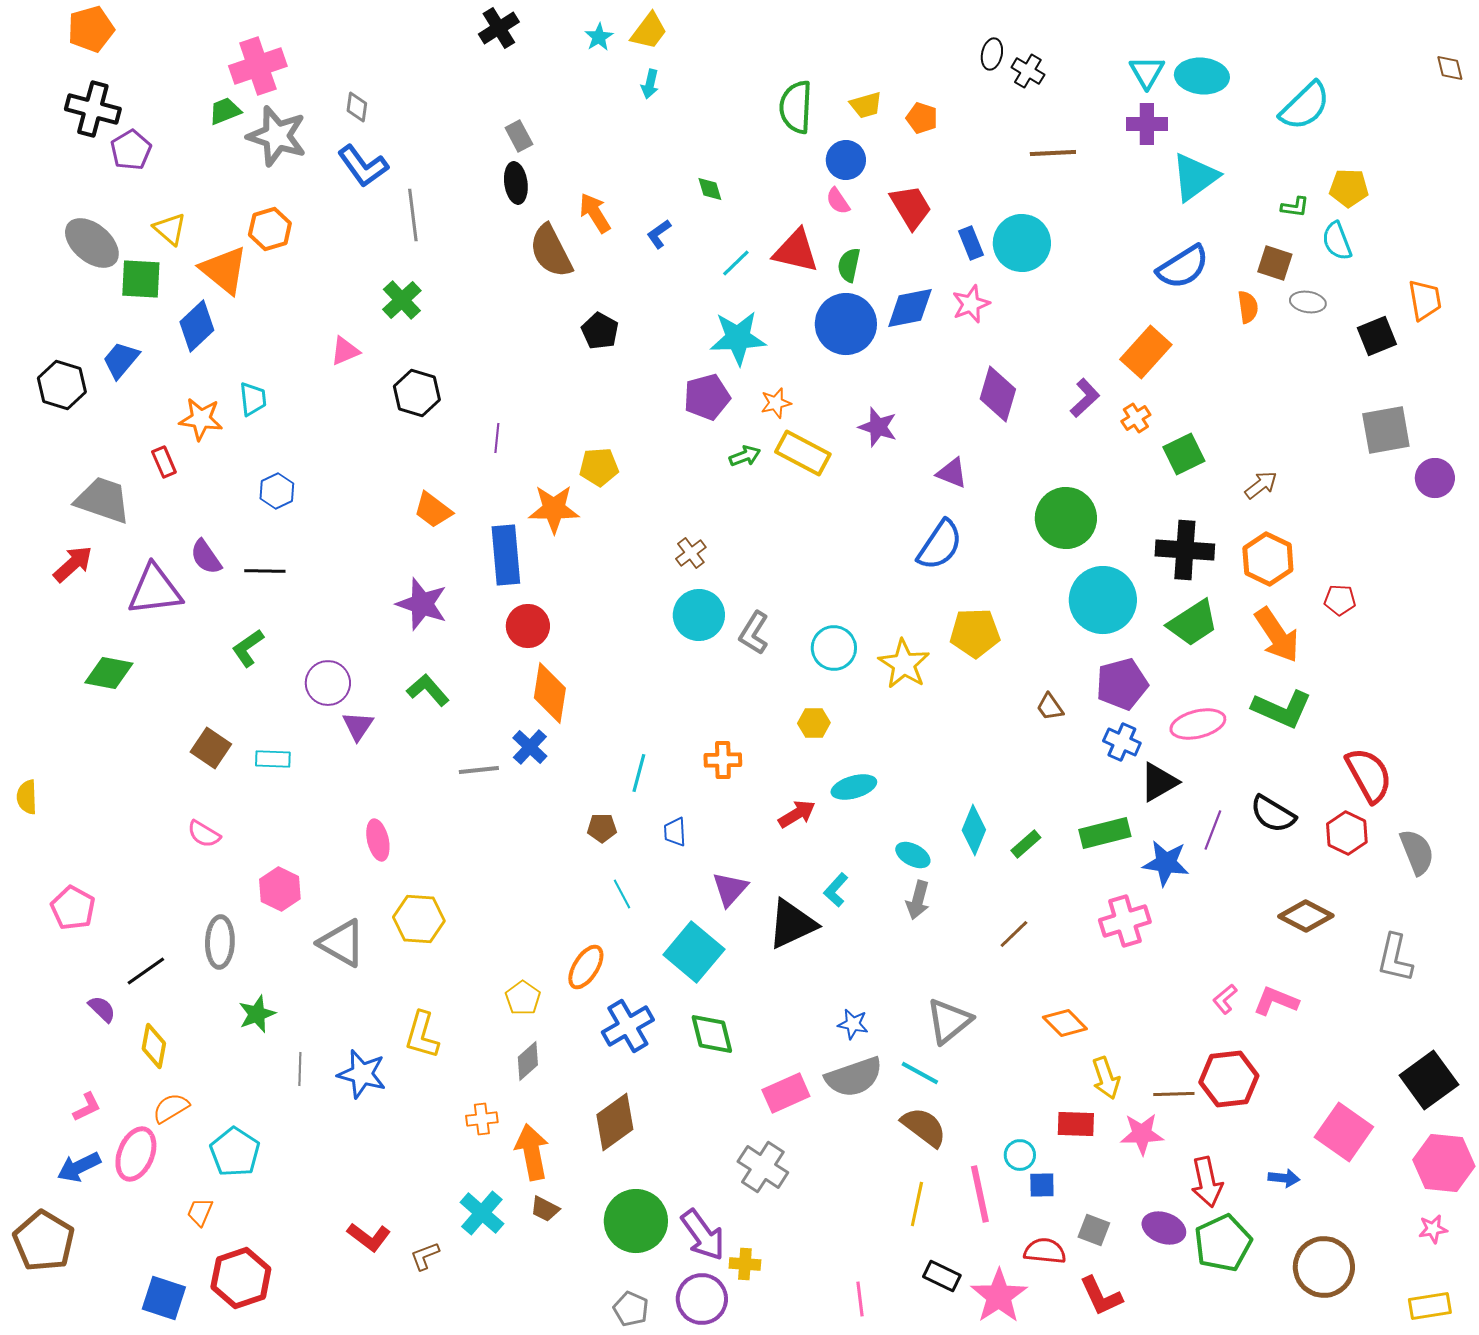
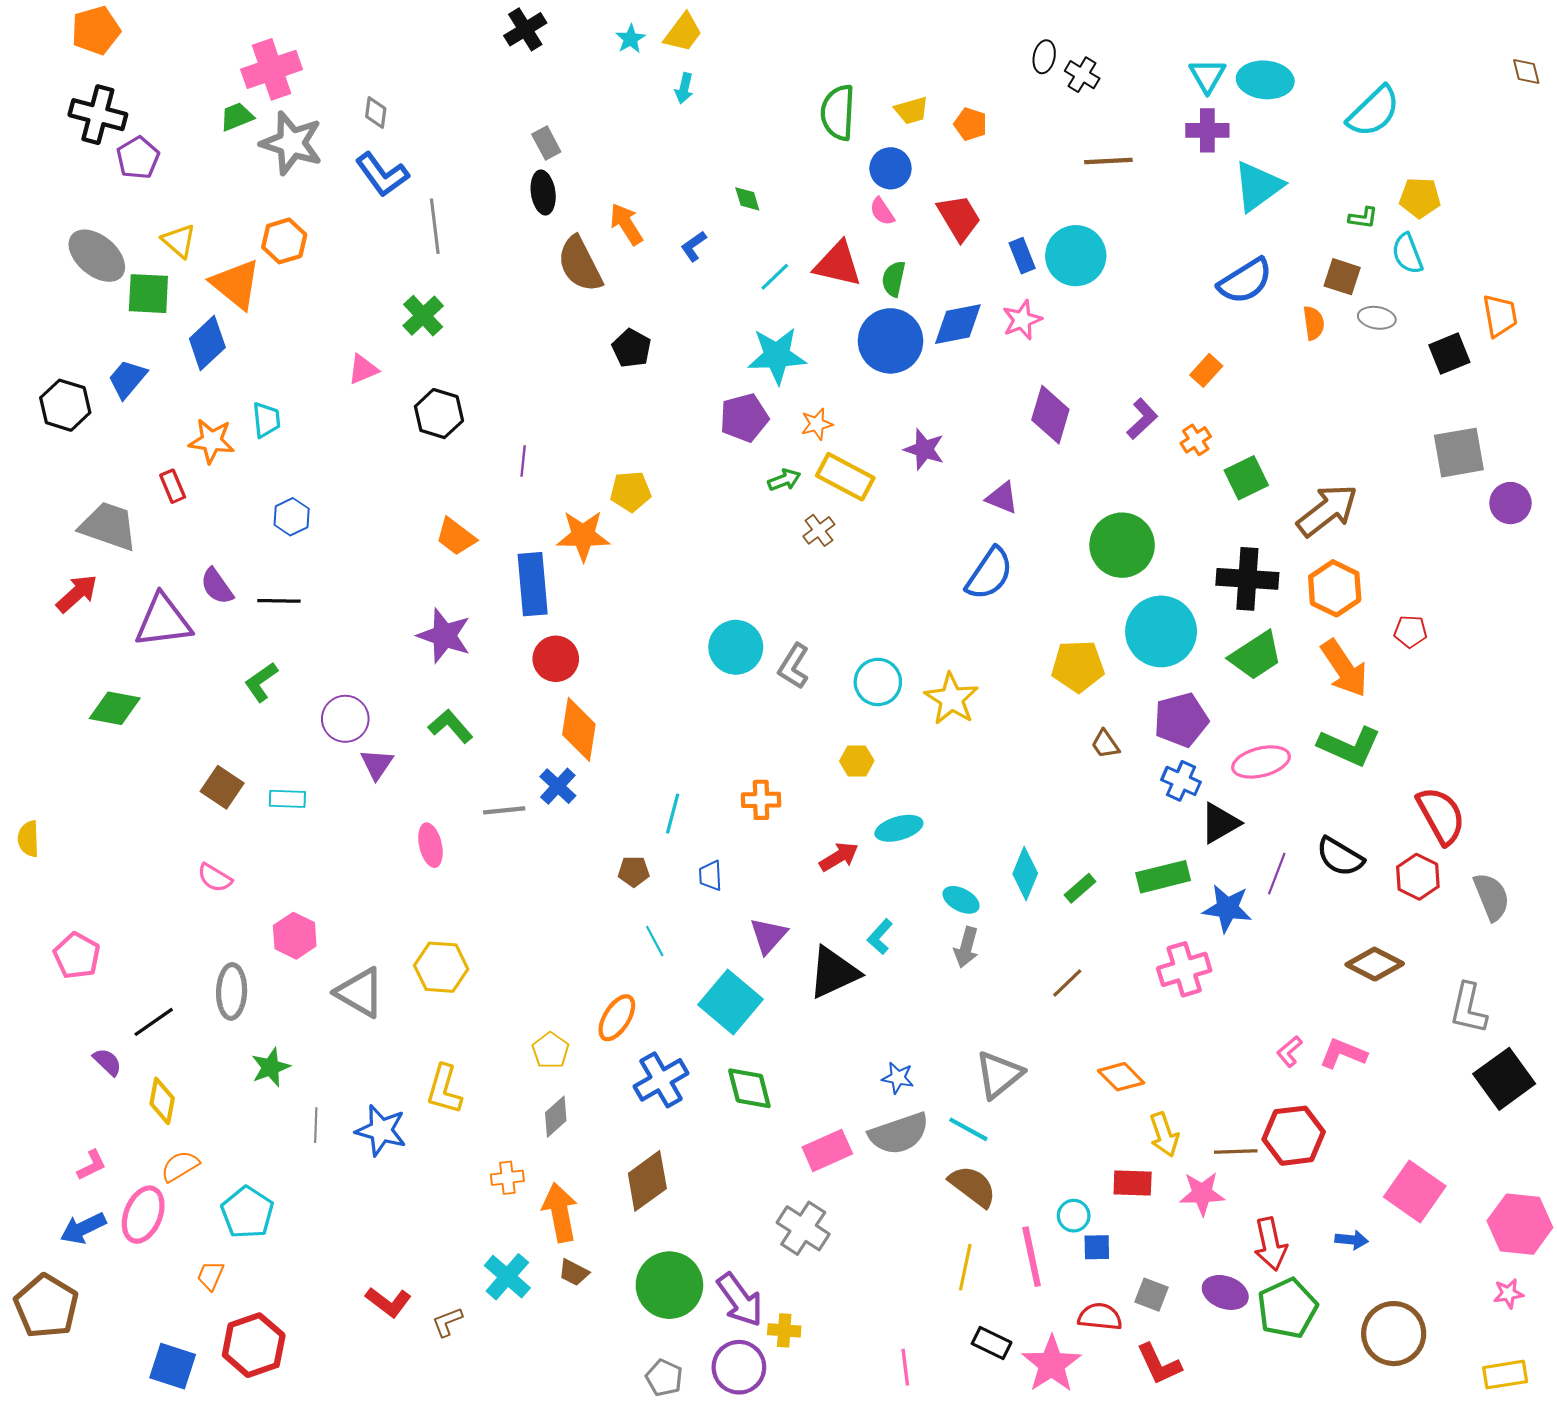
orange rectangle: (1146, 352) -> (1206, 370), size x0.6
brown arrow: (1261, 485) -> (1327, 510), size x1.8
brown cross: (691, 553) -> (819, 530), moved
yellow pentagon: (975, 633) -> (1078, 666), moved
pink ellipse: (378, 840) -> (431, 845), moved
black square: (1429, 1080) -> (1504, 1079), moved

